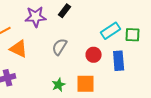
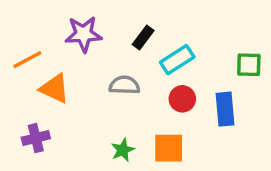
black rectangle: (65, 11) -> (143, 37), moved
cyan rectangle: (111, 31) -> (177, 60), moved
gray semicircle: (60, 47) -> (124, 85), turned 60

